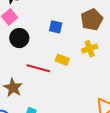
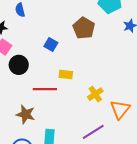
blue square: (56, 27) -> (51, 45), turned 32
yellow cross: (90, 49) -> (95, 94), moved

